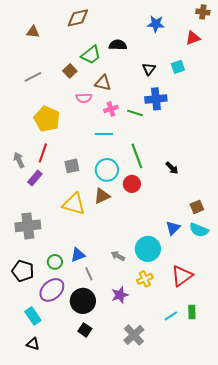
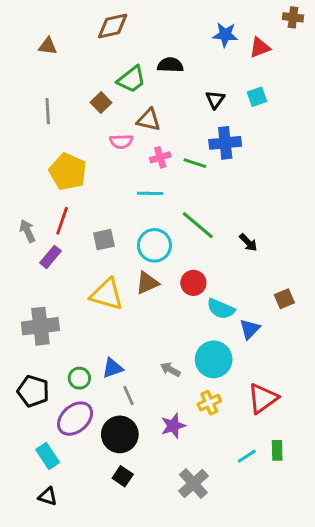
red triangle: (193, 38) -> (260, 48), moved
gray line: (33, 77) -> (48, 111), turned -66
green line: (137, 156) -> (198, 225), turned -30
red circle: (132, 184) -> (193, 283), moved
cyan semicircle: (199, 230) -> (221, 309), moved

